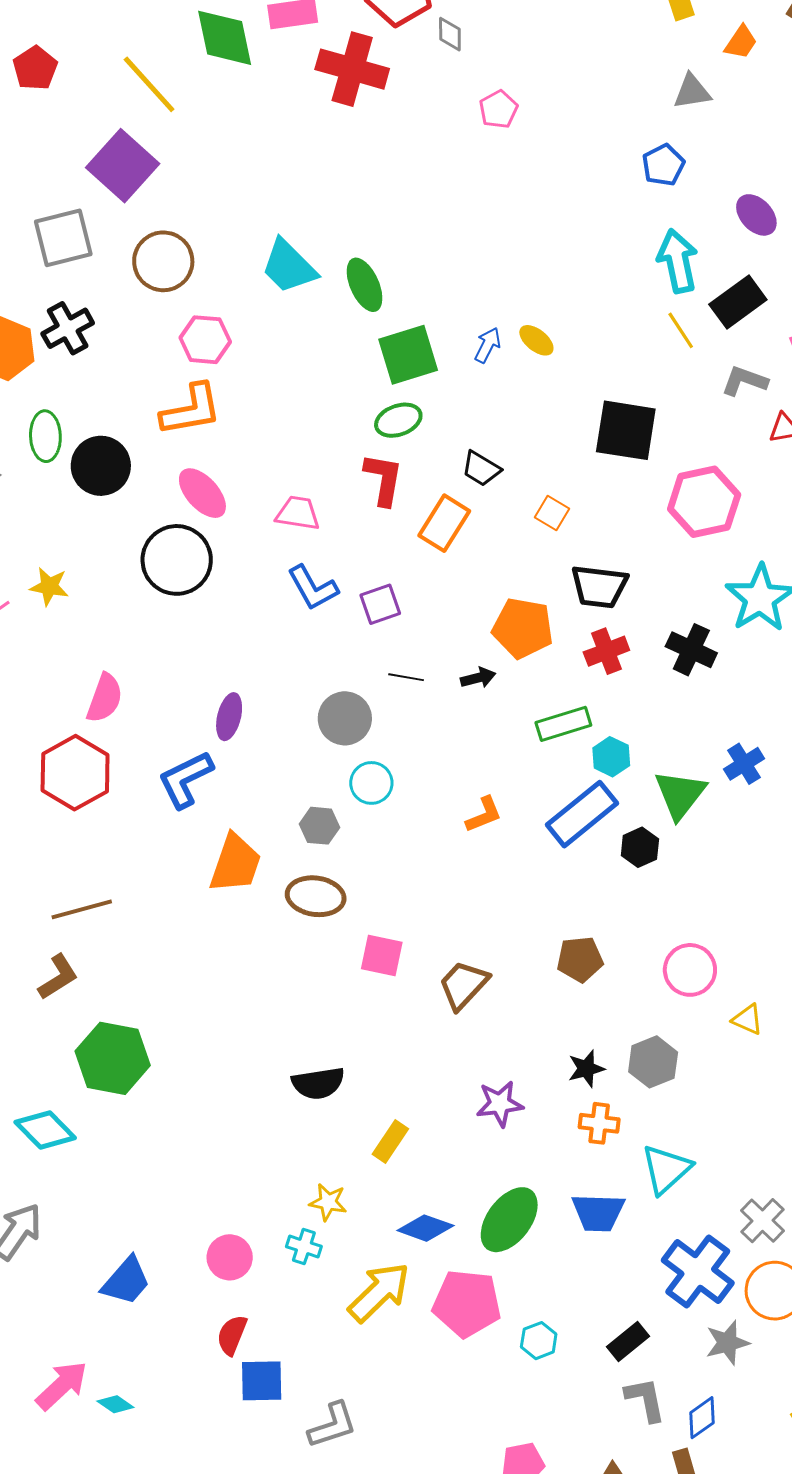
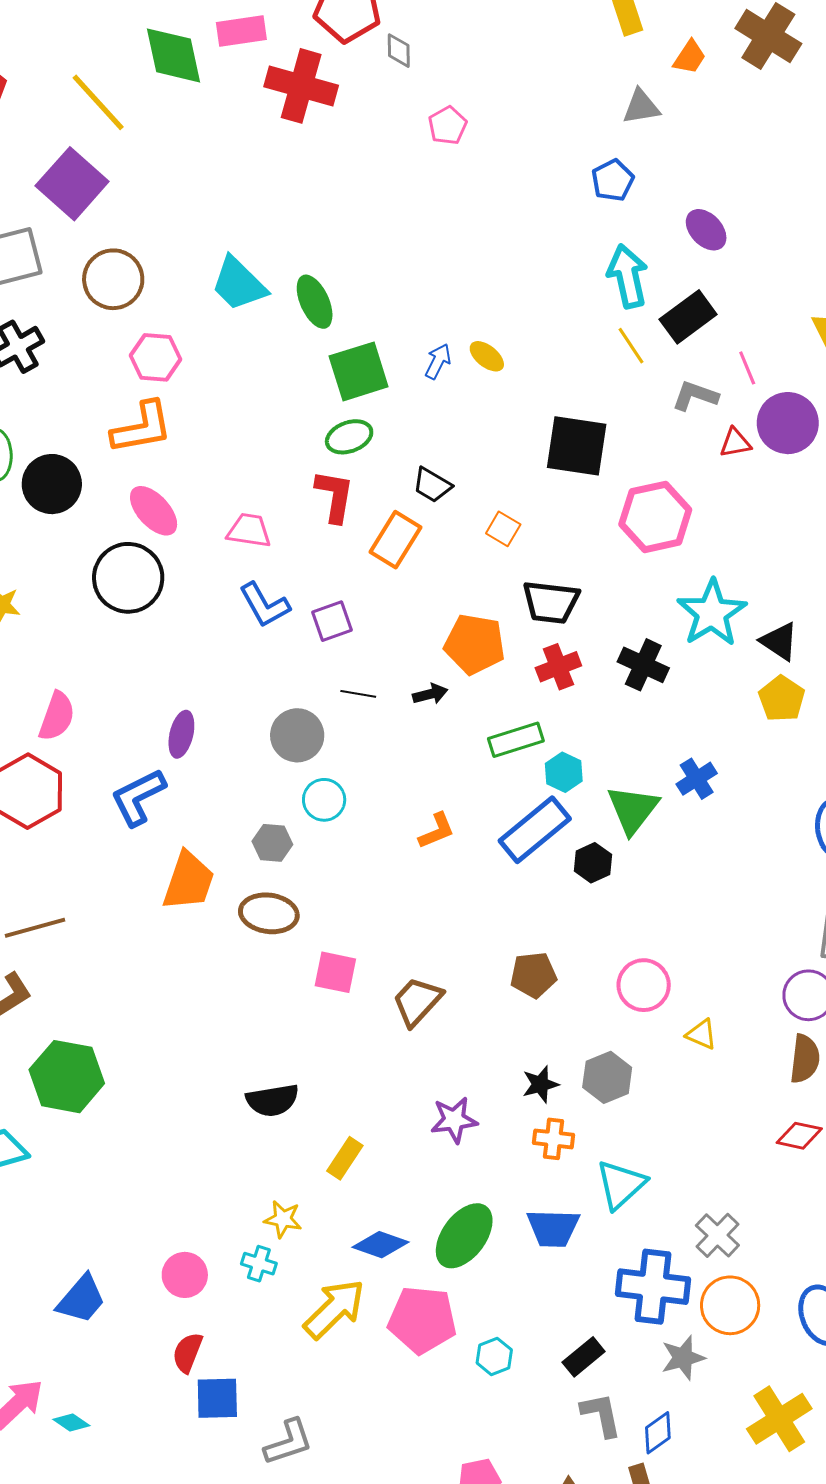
blue cross: (698, 1272) -> (653, 1287), turned -30

